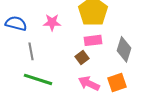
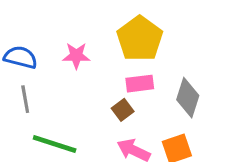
gray line: (31, 51) -> (25, 99), moved

